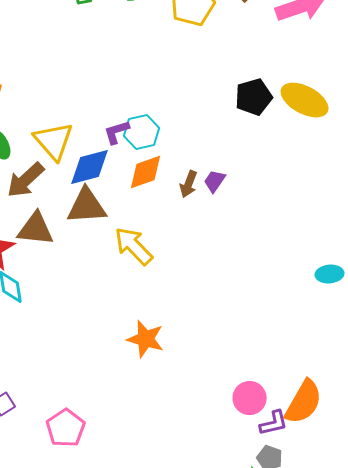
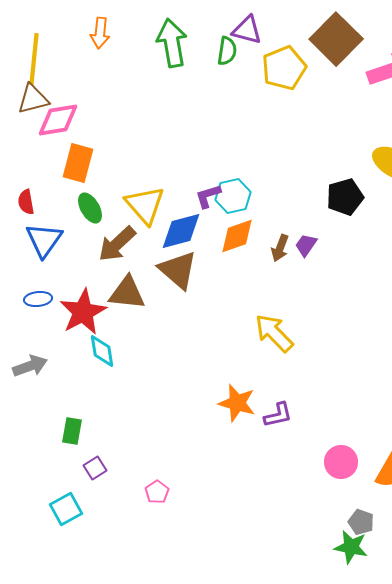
black pentagon: (254, 97) -> (345, 197), moved
brown triangle: (87, 206) -> (178, 270), turned 45
yellow arrow: (134, 246) -> (274, 333), moved
purple L-shape: (274, 423) -> (278, 415), moved
pink pentagon: (66, 428) -> (157, 492), size x0.6

